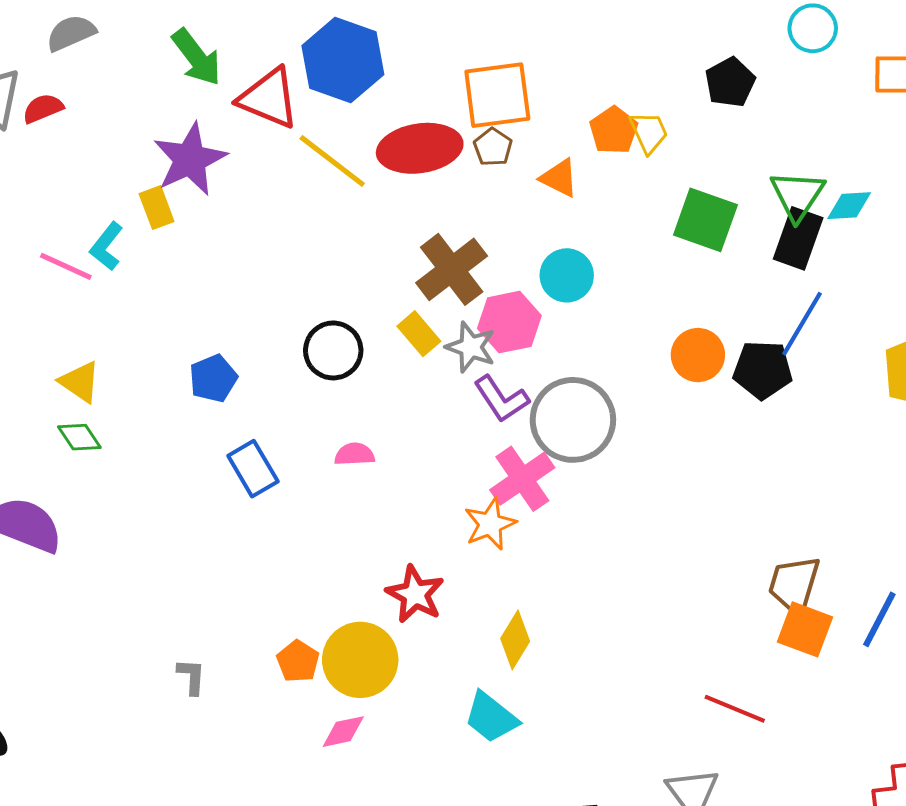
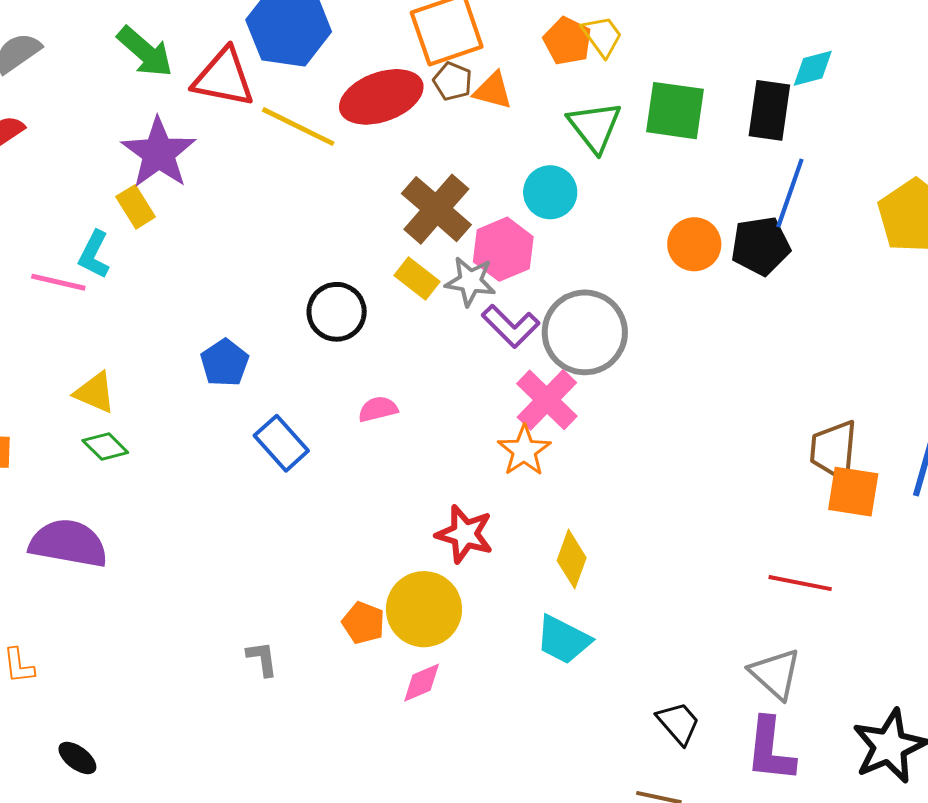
orange triangle: (559, 178) -> (493, 91), moved
green triangle: (797, 195) -> (595, 127), moved

